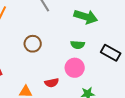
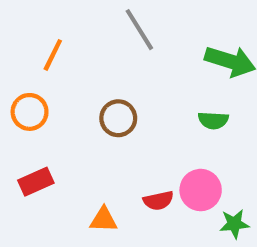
pink circle: (75, 68) -> (201, 190), moved

